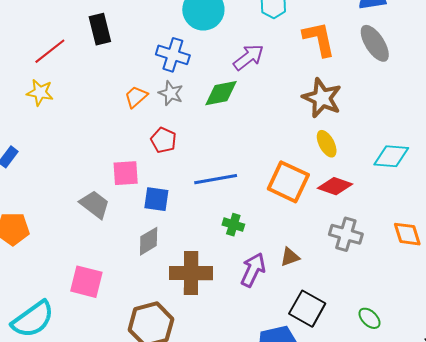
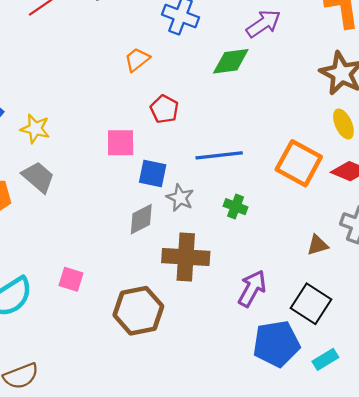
yellow star: (40, 92) -> (35, 129), moved
gray star: (171, 93) -> (180, 198), moved
gray trapezoid: (95, 204) -> (38, 177), moved
brown triangle: (290, 257) -> (317, 245), moved
purple arrow: (253, 270) -> (252, 289), moved
pink square: (86, 282) -> (71, 279), moved, size x0.7

